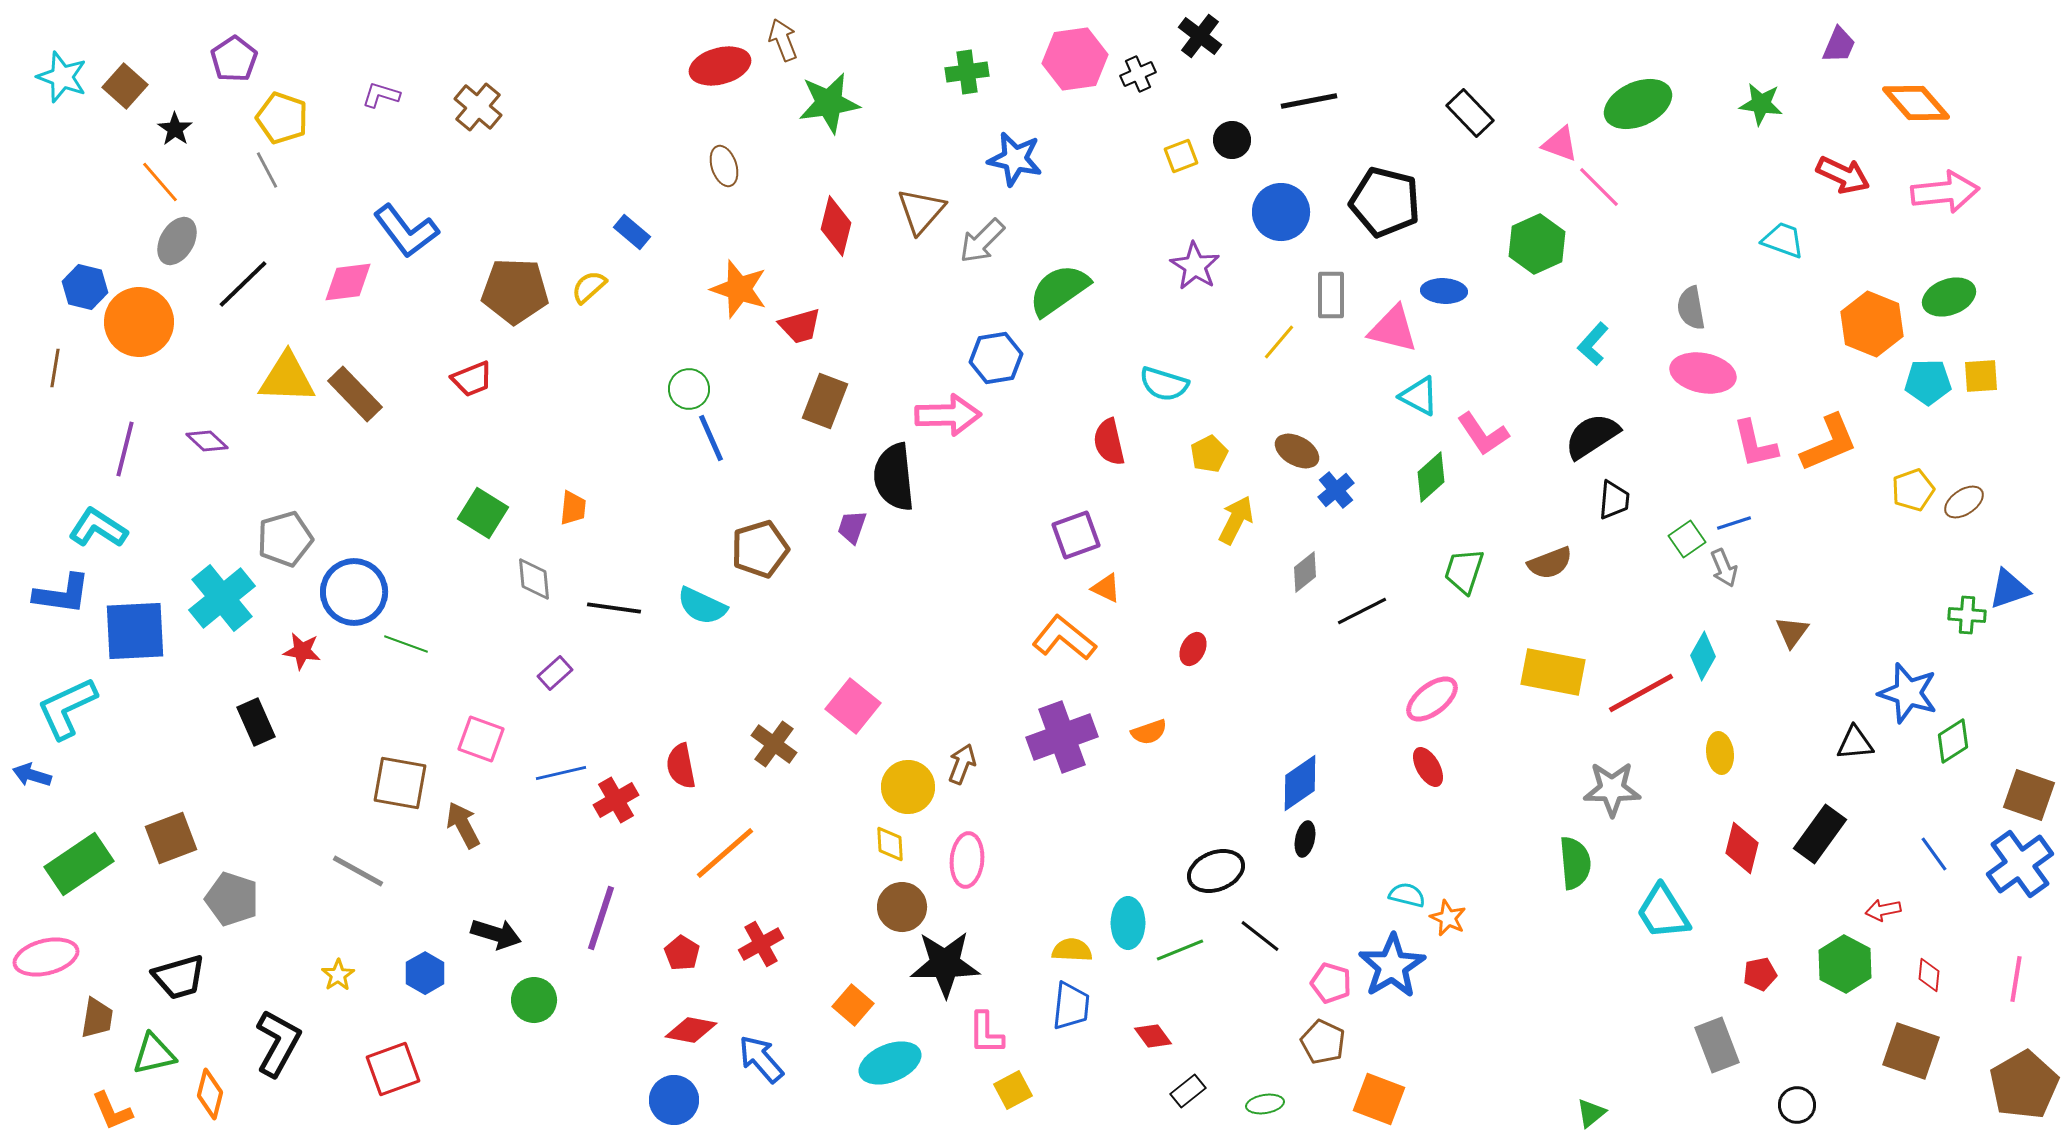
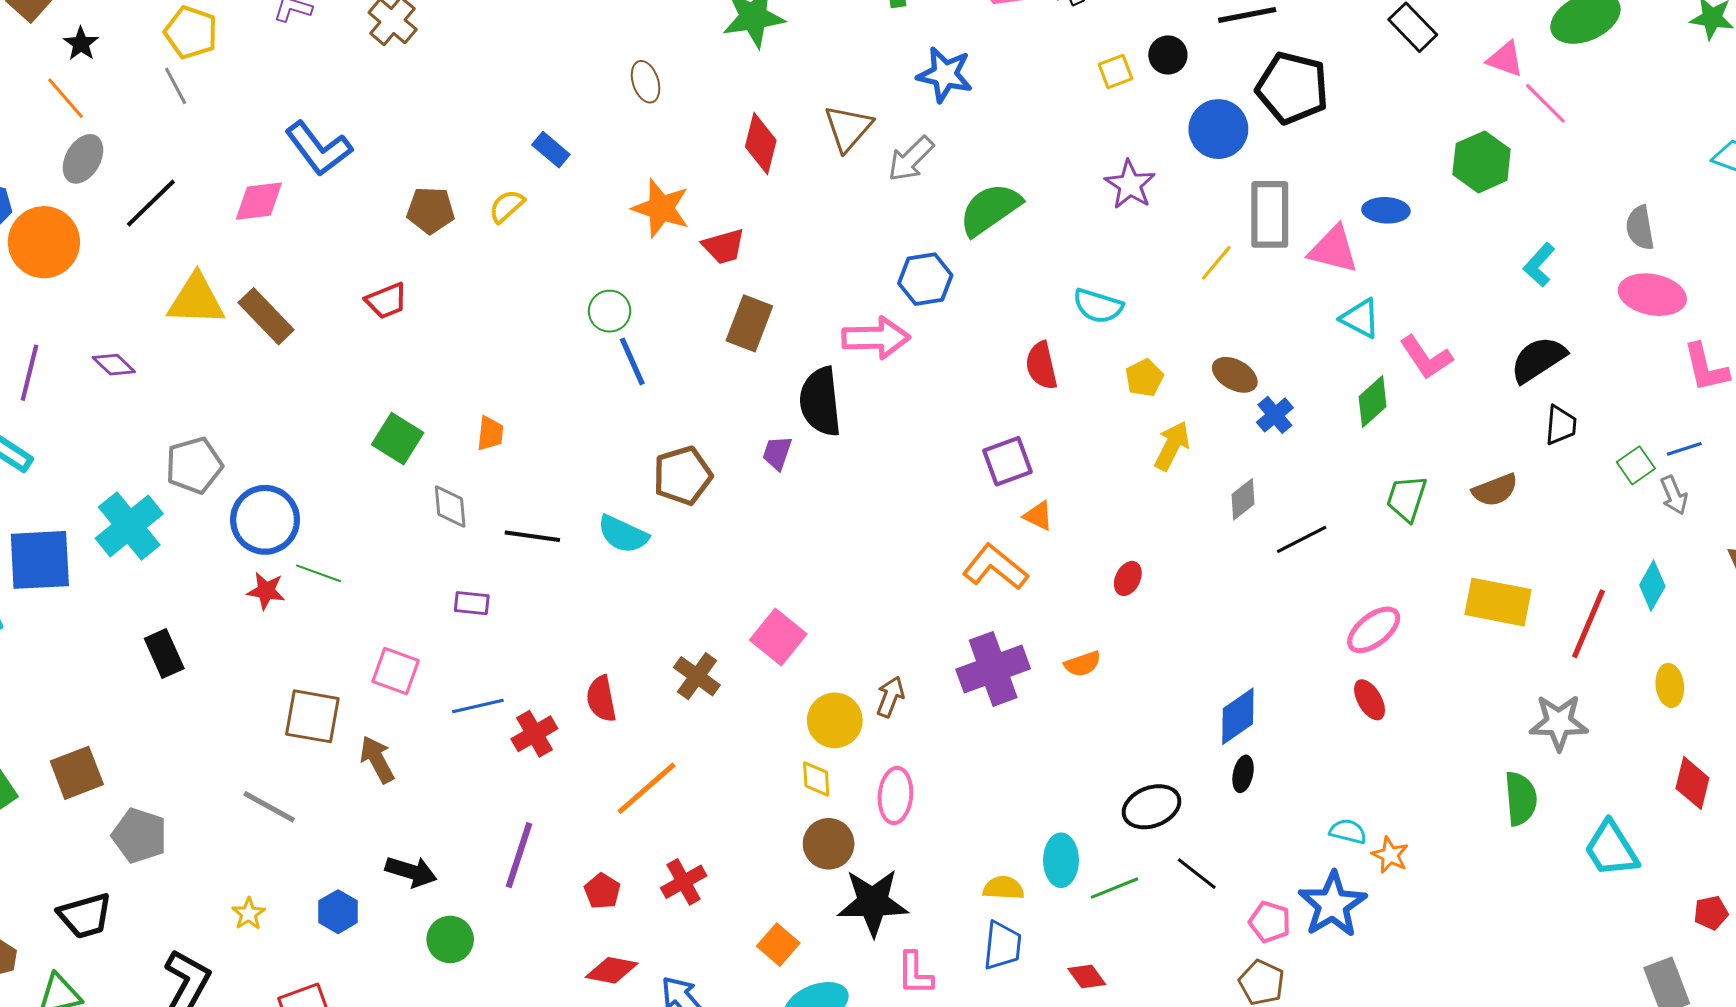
black pentagon: (1385, 202) -> (1292, 88), moved
brown pentagon: (515, 291) -> (431, 210), size x0.7
gray rectangle: (1331, 295) -> (1270, 214), size x1.4
red star: (302, 651) -> (266, 591), moved
purple rectangle: (555, 673) -> (472, 603), turned 48
red line: (1641, 693) -> (1589, 624), turned -38

